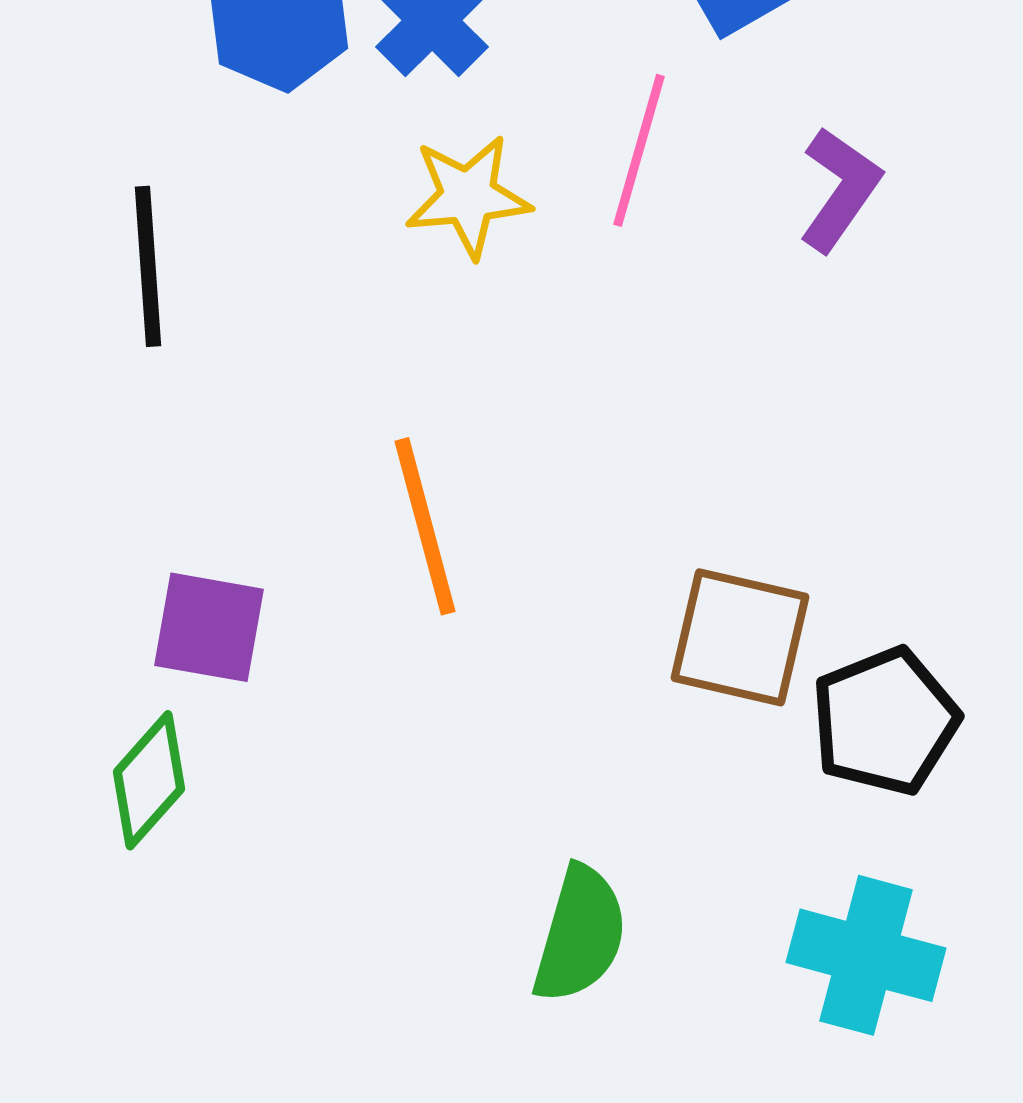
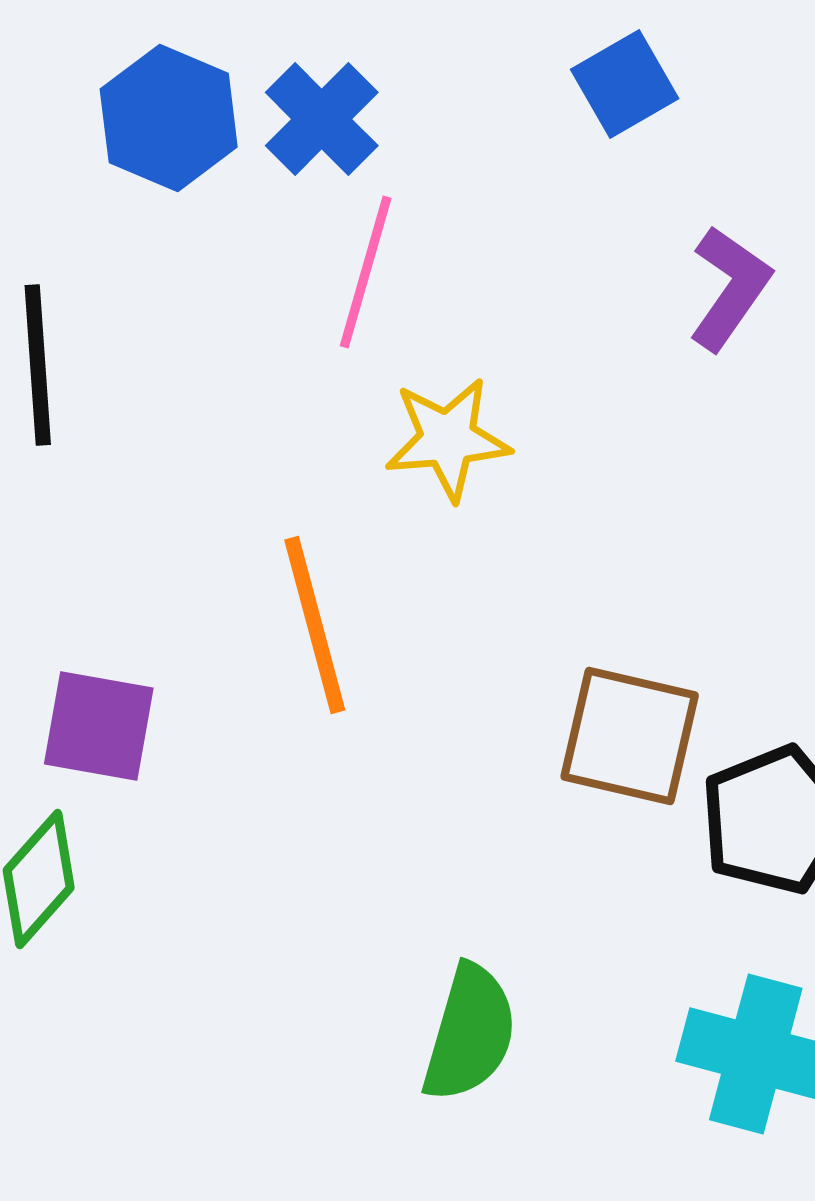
pink line: (639, 150) -> (366, 272), moved
yellow star: (468, 196) -> (448, 439), moved

